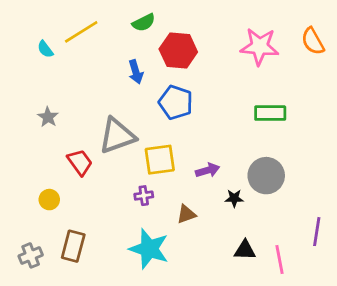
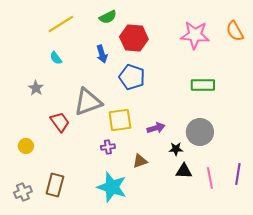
cyan semicircle: (45, 49) -> (56, 58), moved
yellow circle: (49, 200) -> (26, 146), moved
black triangle: (245, 250) -> (184, 171), moved
pink line: (280, 259) -> (210, 178), moved

